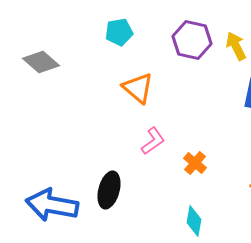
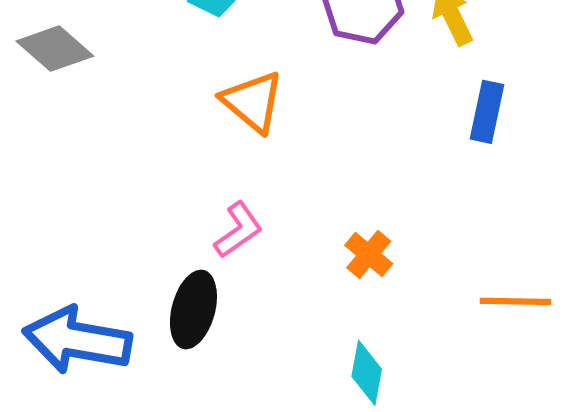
pink L-shape: (153, 141) -> (238, 230), moved

